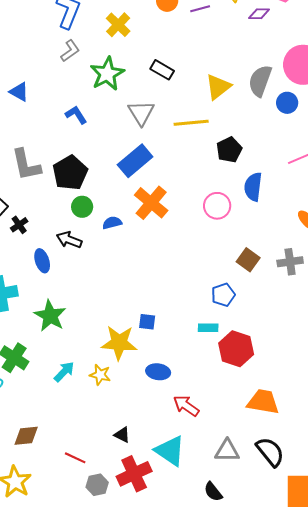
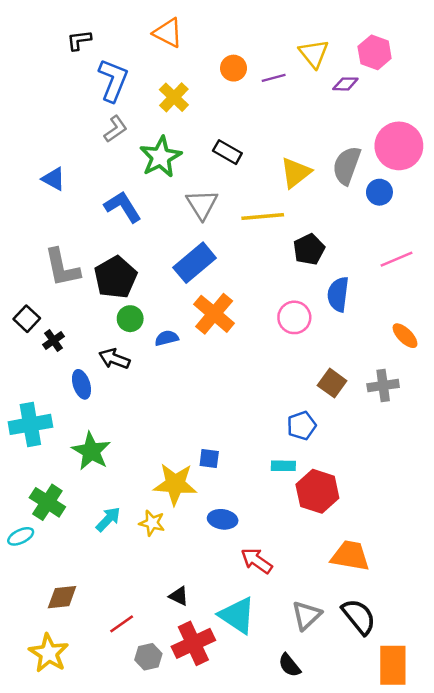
blue L-shape: (76, 115) -> (123, 207), size x1.4
gray triangle: (227, 451) -> (306, 615), turned -44
red line: (75, 458) -> (122, 624), turned -60

